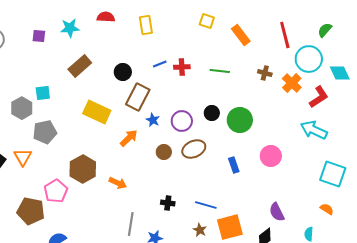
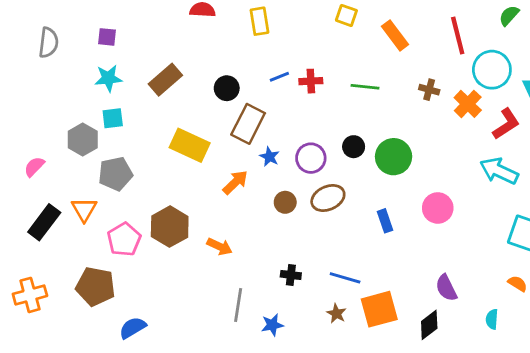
cyan star: (70, 28) -> (108, 78), moved
green semicircle: (325, 30) -> (509, 15), moved
pink pentagon: (56, 191) -> (124, 239), moved

